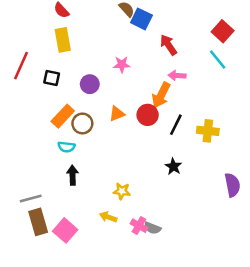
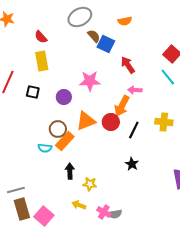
pink star: (122, 64) -> (90, 81), size x1.5
orange triangle: (117, 114) -> (86, 121), size x1.5
orange rectangle: (63, 116) -> (65, 141), moved
yellow cross: (208, 131) -> (164, 122), moved
black arrow: (73, 175) -> (70, 171), moved
gray semicircle: (152, 228) -> (115, 214), turned -32

